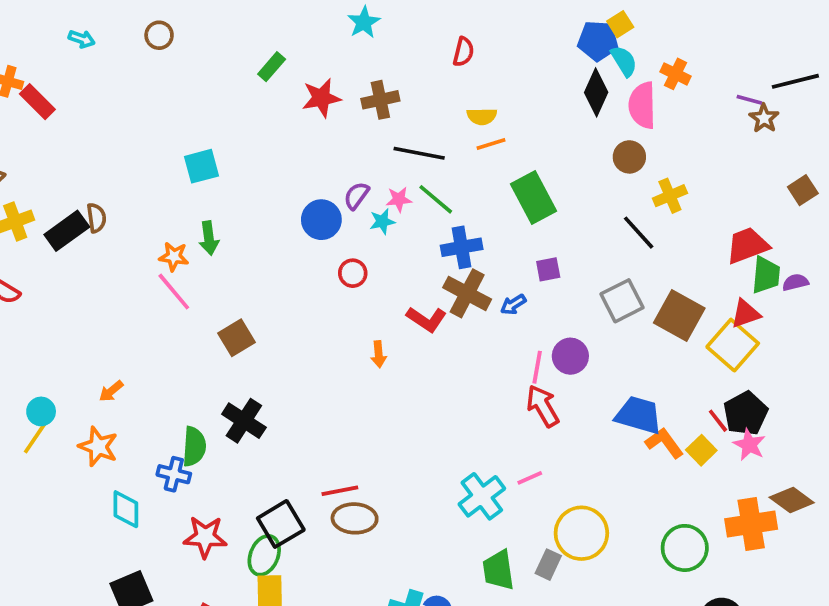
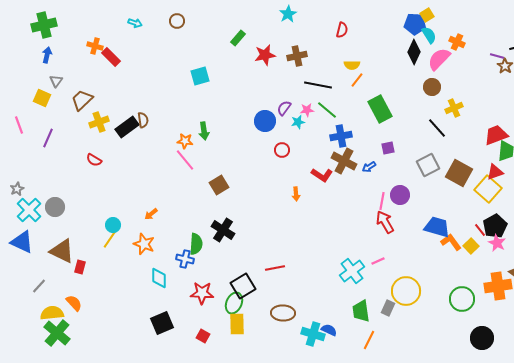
pink semicircle: (642, 105) -> (439, 59), turned 45
orange line: (491, 144) -> (357, 80), turned -35
cyan square: (201, 166) -> (200, 76), moved
brown ellipse: (355, 518) -> (283, 313), moved

